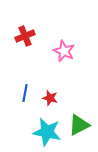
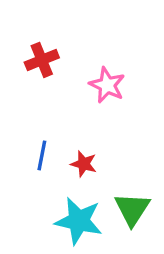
green triangle: (79, 125) -> (132, 209), turned -30

